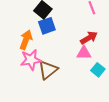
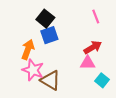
pink star: (31, 60) -> (33, 70), turned 30
brown triangle: (48, 70) -> (50, 80), turned -50

